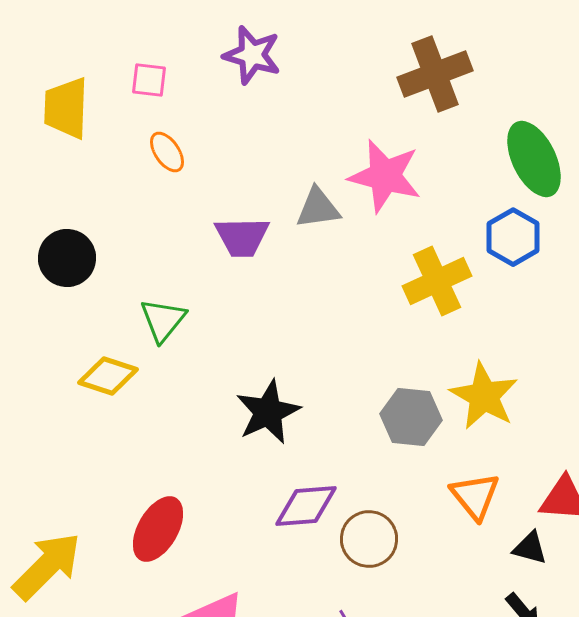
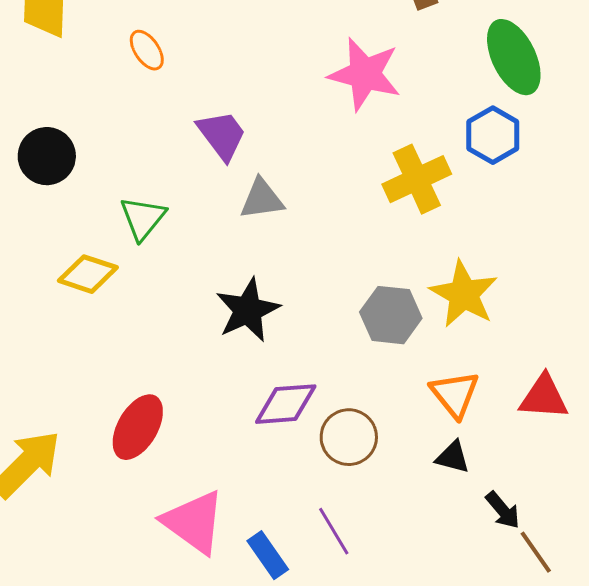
gray triangle: (318, 208) -> (262, 199), moved
purple trapezoid: (242, 237) -> (222, 135), turned -126
black triangle: (530, 548) -> (453, 457), moved

